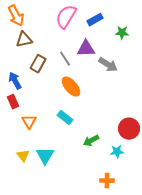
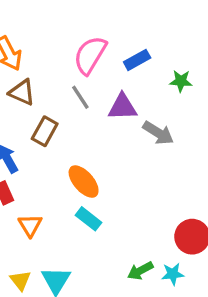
brown triangle: (24, 40) -> (22, 92), turned 36
gray line: (65, 59) -> (80, 97), moved
orange ellipse: (71, 87) -> (84, 182), moved
green arrow: (91, 141) -> (140, 271), moved

